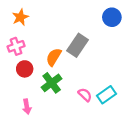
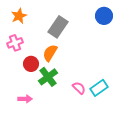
gray rectangle: (77, 45) -> (58, 27), moved
red circle: (25, 69) -> (31, 64), moved
pink arrow: (27, 107) -> (25, 99), turned -80

